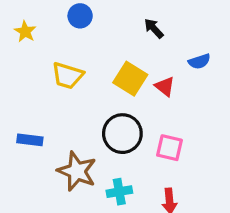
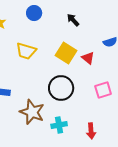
black arrow: (154, 28) -> (73, 20), moved
pink square: (169, 148) -> (103, 90), moved, turned -30

